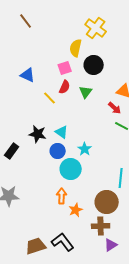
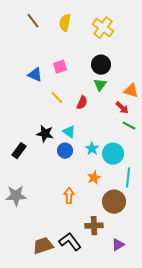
yellow semicircle: (76, 48) -> (65, 23), moved
pink square: (65, 68) -> (60, 67), moved
red semicircle: (65, 87) -> (82, 103), moved
green triangle: (86, 92) -> (100, 85), moved
cyan circle: (71, 169) -> (113, 154), moved
orange star: (76, 210) -> (94, 178), moved
brown cross: (101, 226) -> (94, 226), moved

